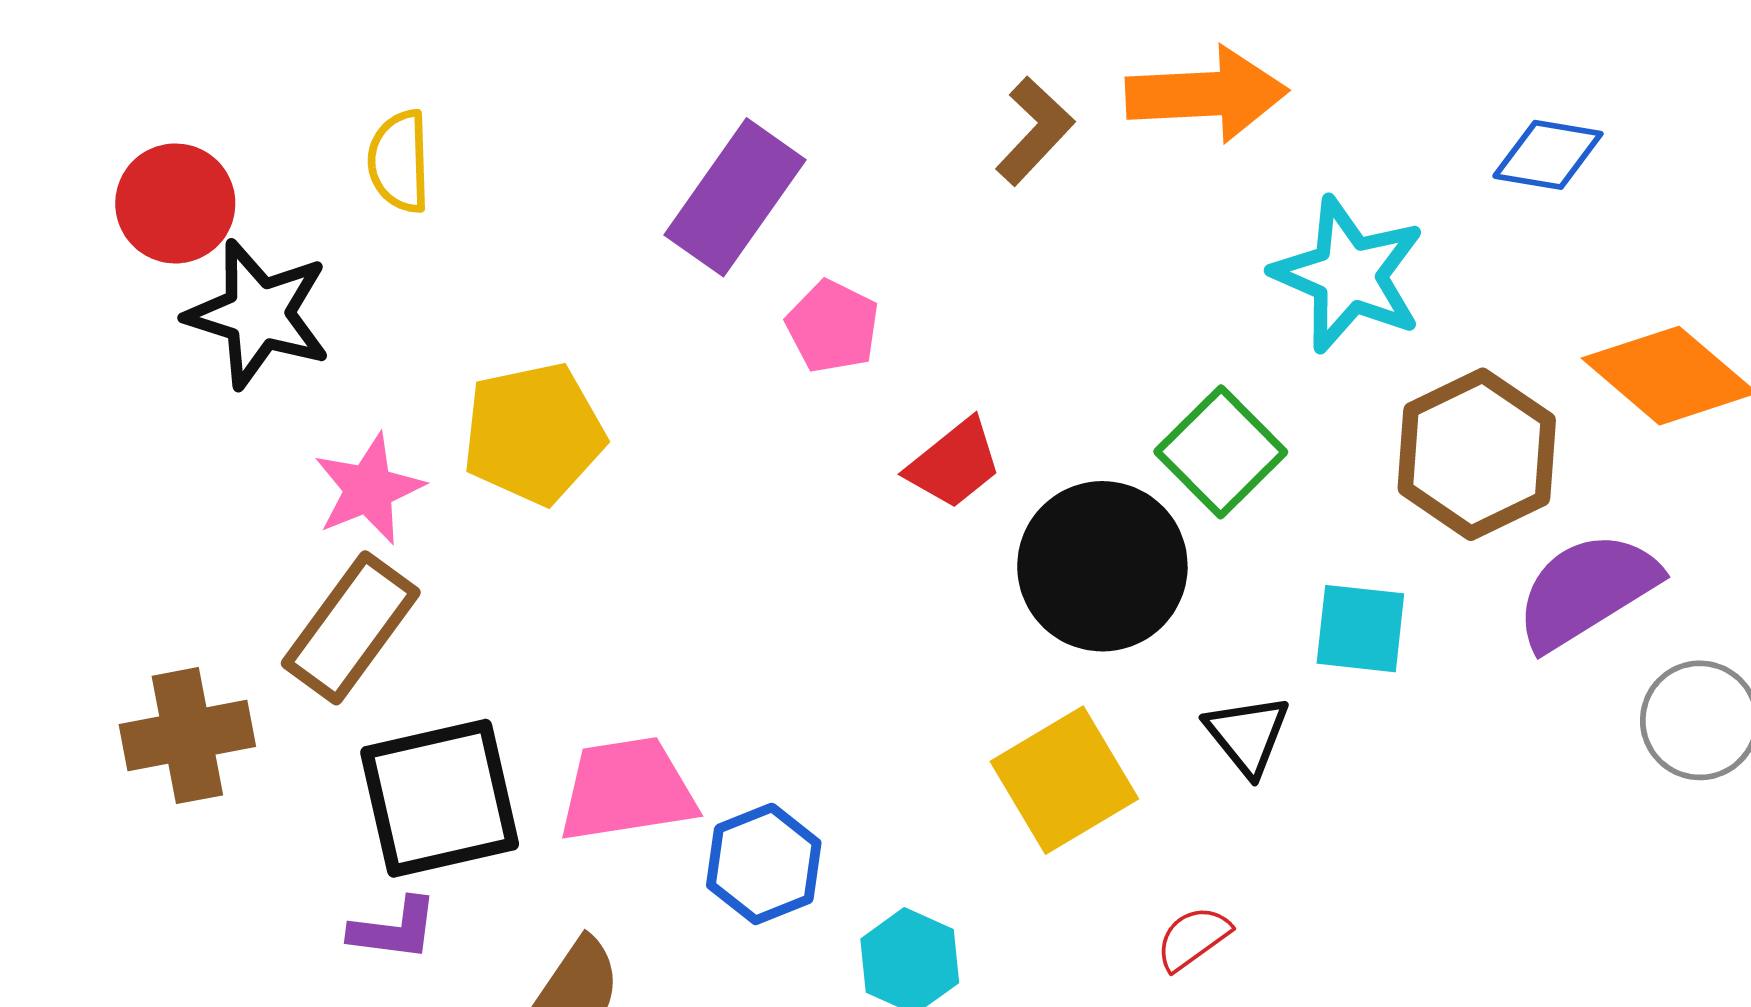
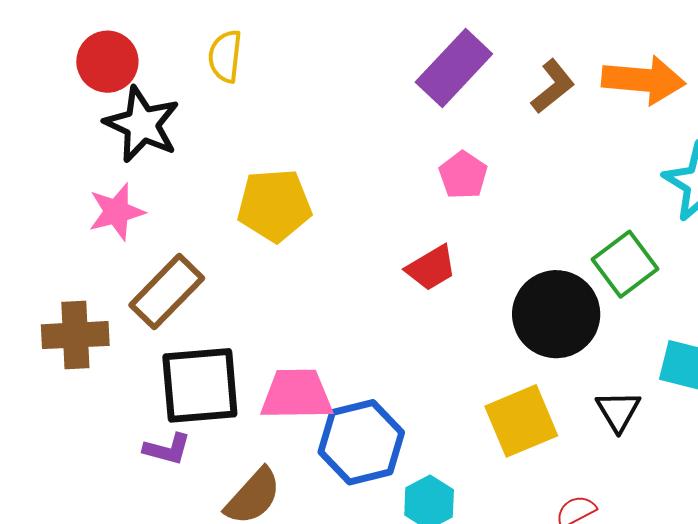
purple rectangle: (735, 197) -> (454, 68), moved
pink pentagon: (833, 326) -> (463, 175), moved
red trapezoid: (954, 464) -> (431, 268), moved
pink star: (369, 489) -> (116, 212), moved
blue hexagon: (764, 864) -> (361, 442), size x1.4

